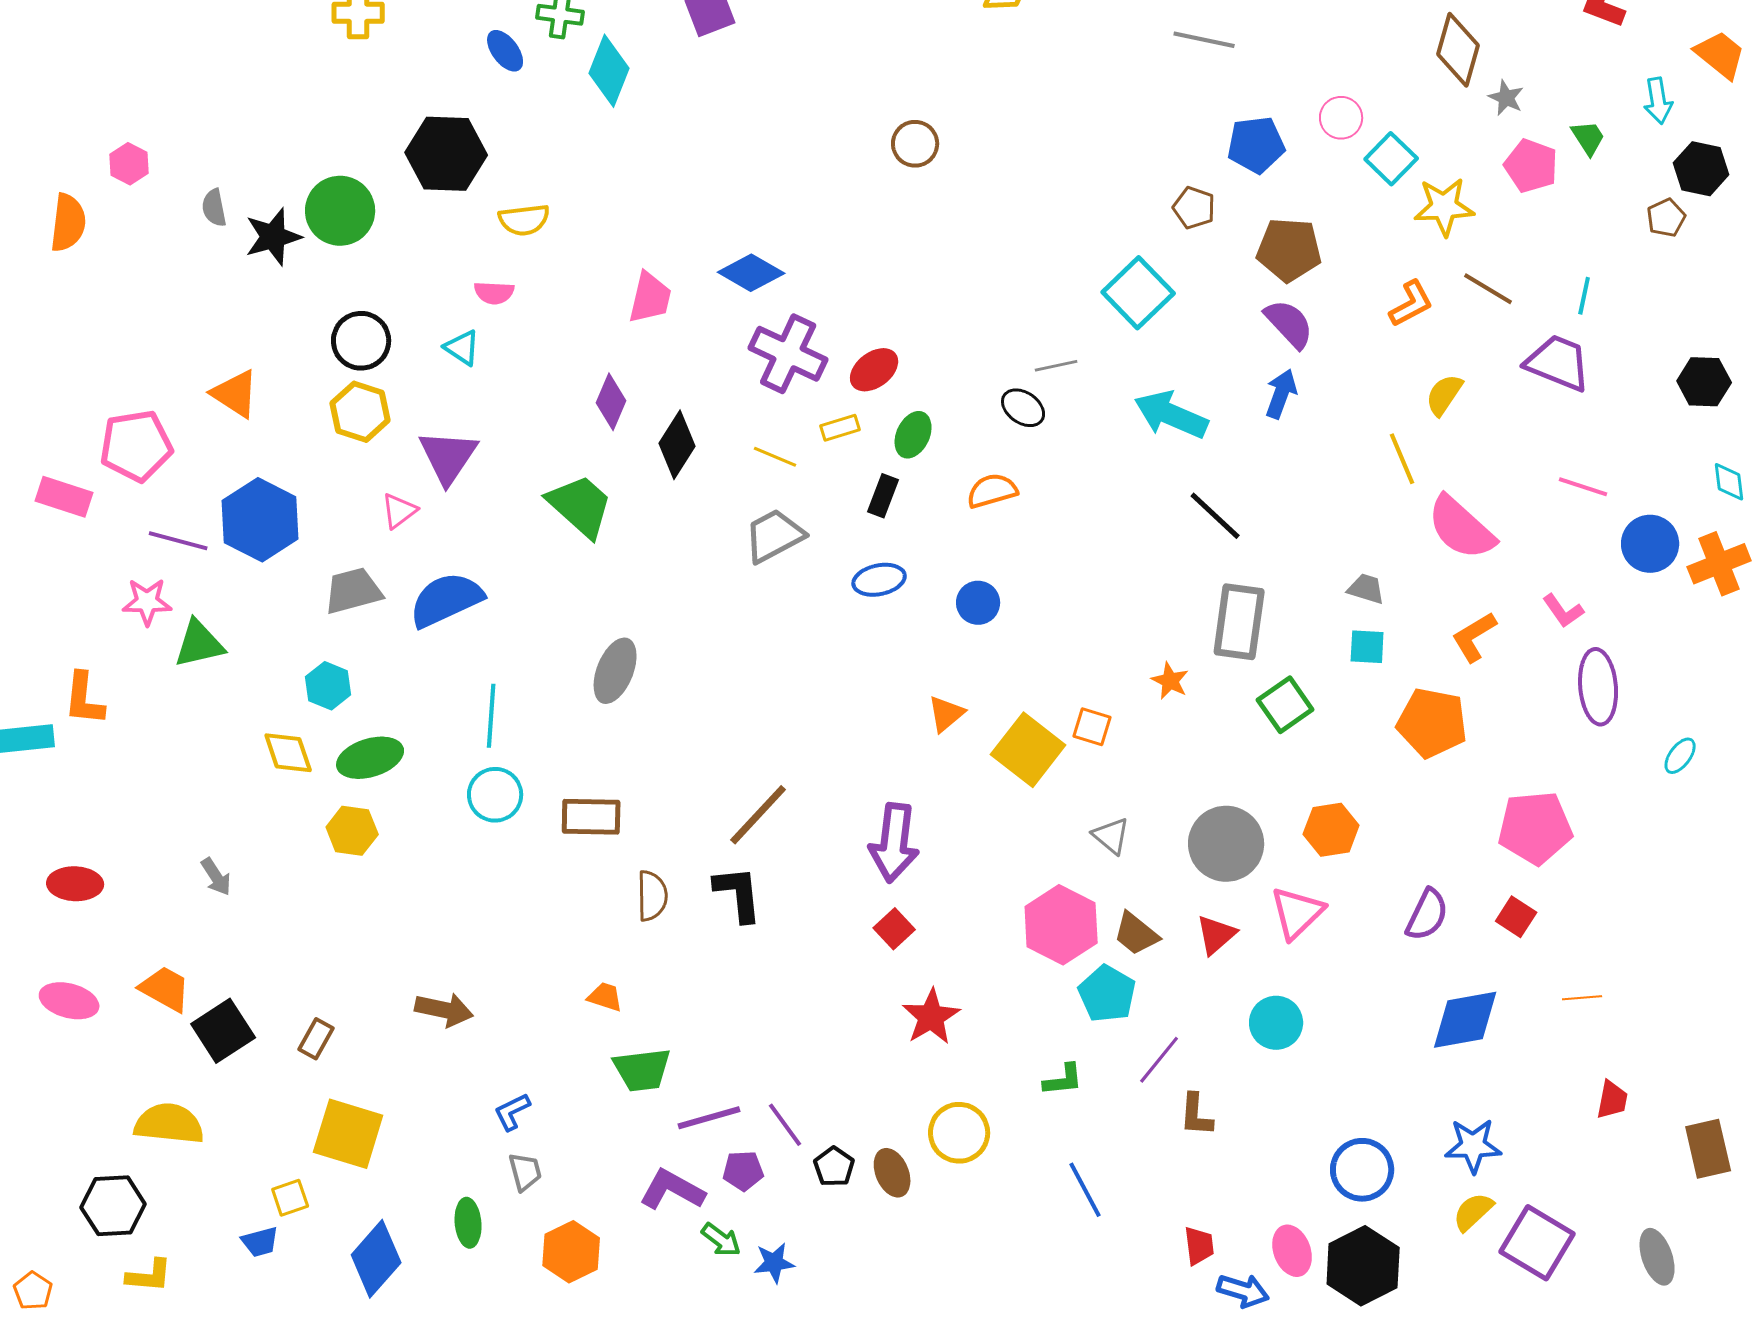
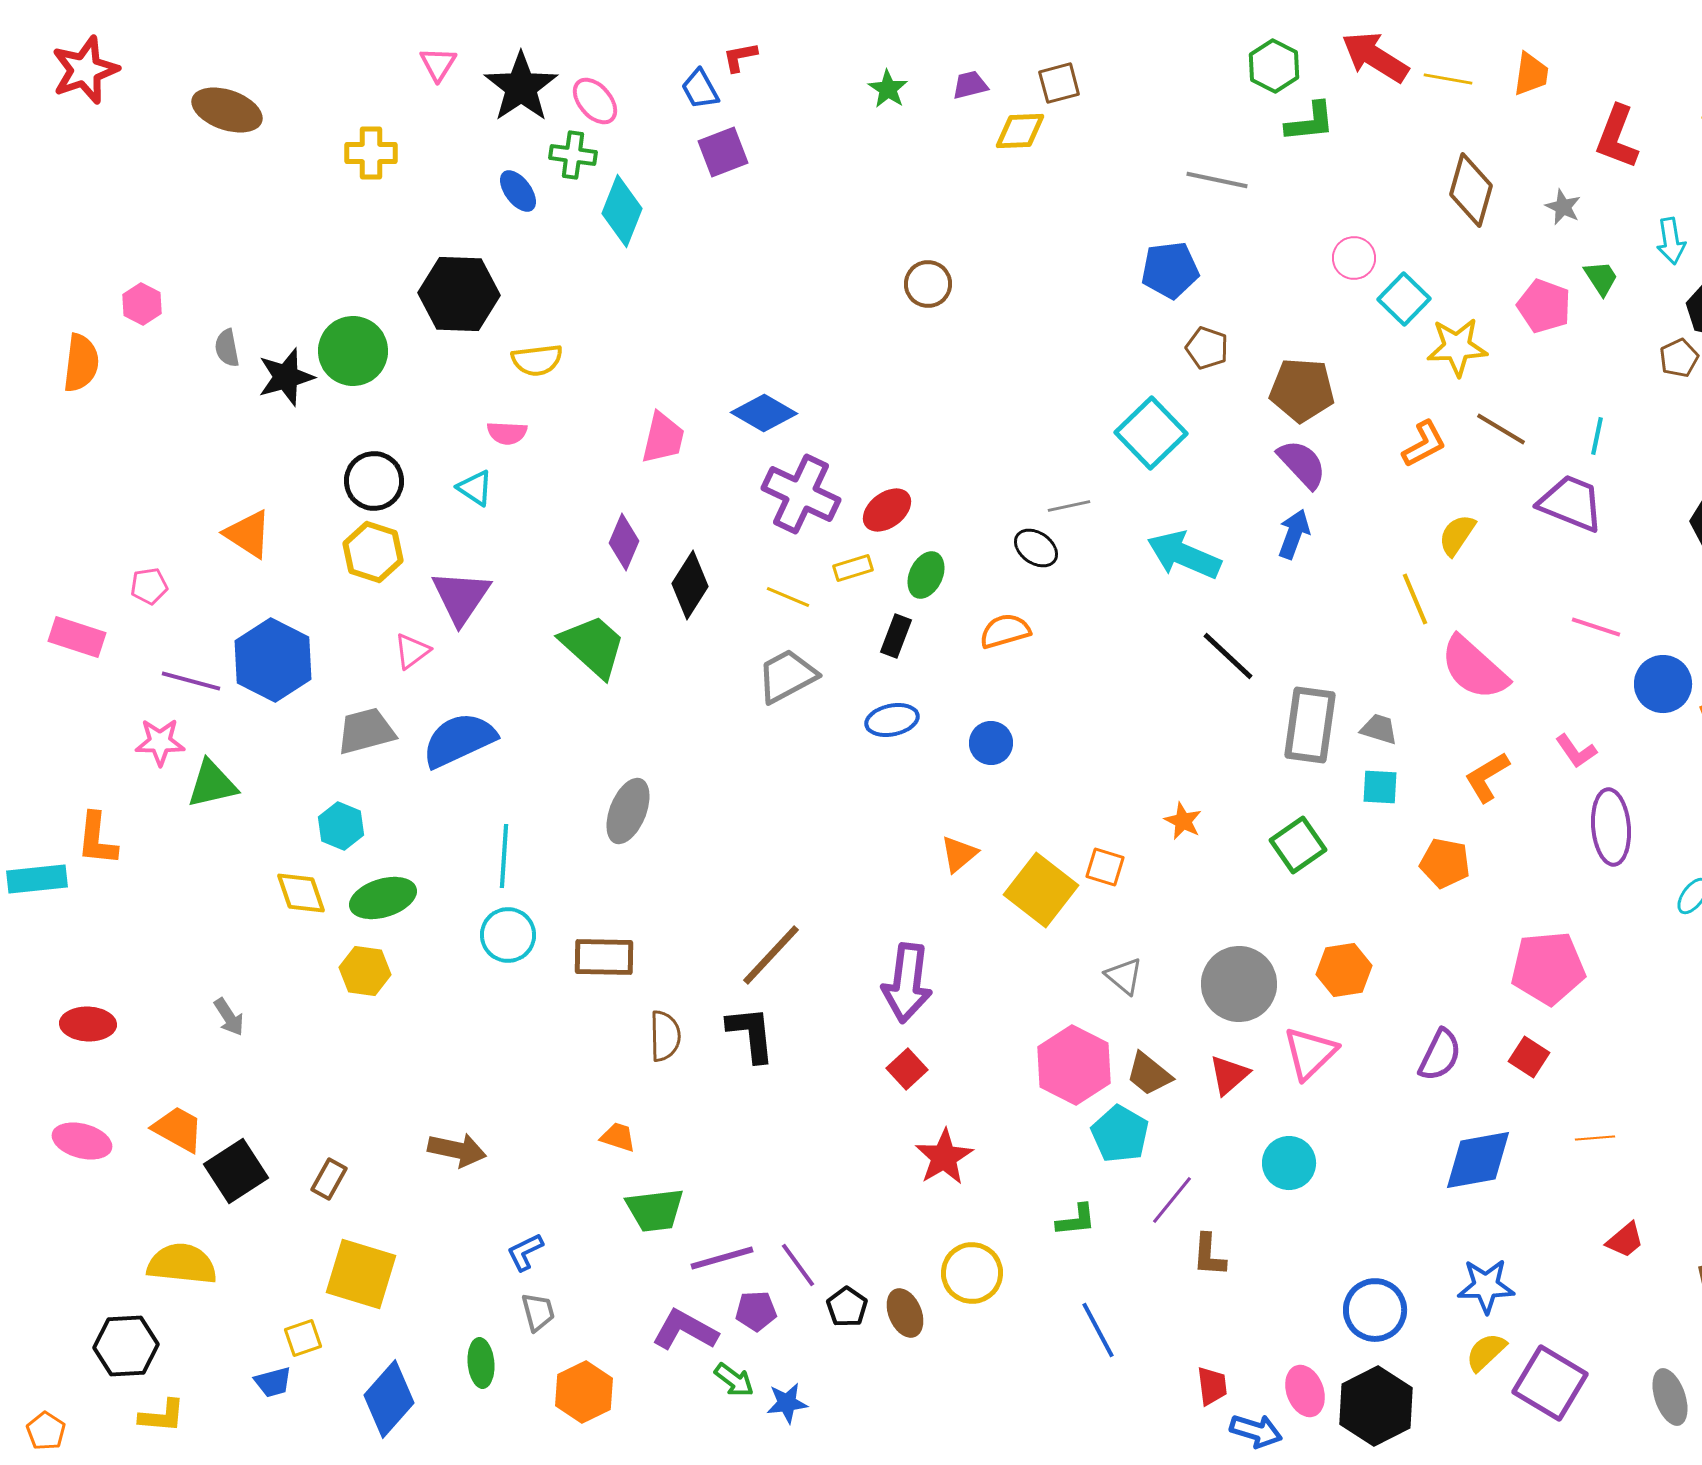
gray star: (1506, 98) -> (1563, 207), moved
blue pentagon: (1256, 145) -> (1170, 270), moved
pink pentagon: (136, 446) -> (149, 586), size x0.5
gray rectangle: (1239, 622) -> (1310, 725), moved
orange pentagon: (1432, 723) -> (1445, 863), size x0.7
red trapezoid: (1612, 1100) -> (1625, 1240), turned 39

